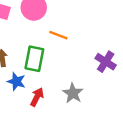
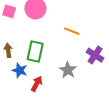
orange line: (58, 35) -> (72, 31), moved
gray star: (73, 93) -> (68, 70), moved

